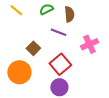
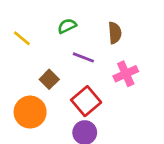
yellow line: (16, 10) -> (22, 38), moved
brown semicircle: (69, 14) -> (115, 33), moved

